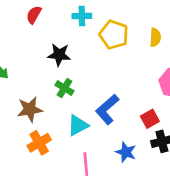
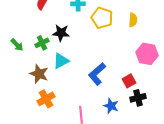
green cross: (64, 88) -> (42, 43), moved, turned 32
brown star: (30, 109) -> (39, 74), turned 30
cyan triangle: (78, 125) -> (61, 61), moved

